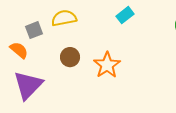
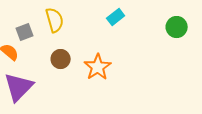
yellow semicircle: (64, 18) -> (55, 20), turned 85

